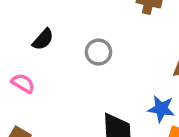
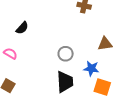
gray circle: (98, 52) -> (66, 54), moved

